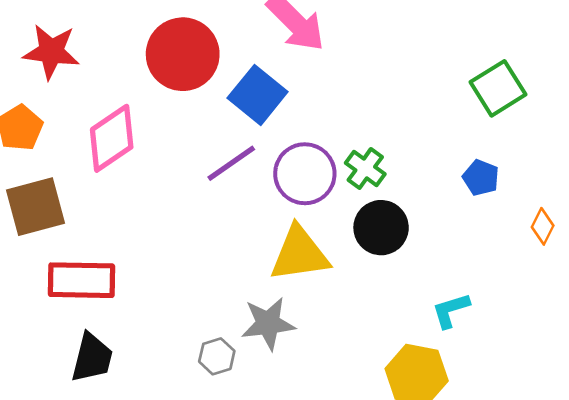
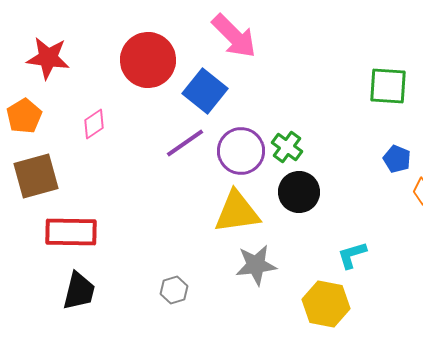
green square: (498, 88) -> (388, 86), turned 36
pink diamond: (112, 138) -> (94, 124), size x0.6
blue pentagon: (481, 178) -> (397, 159), moved
gray star: (268, 324) -> (256, 265), moved

